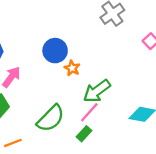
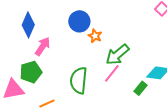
green semicircle: (51, 118) -> (79, 80), turned 144
green rectangle: (84, 134) -> (140, 88), moved

